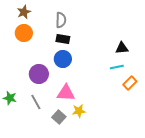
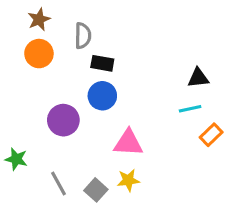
gray semicircle: (61, 20) -> (83, 36), moved
pink triangle: (66, 93) -> (128, 143), moved
gray line: (36, 102) -> (58, 183), moved

